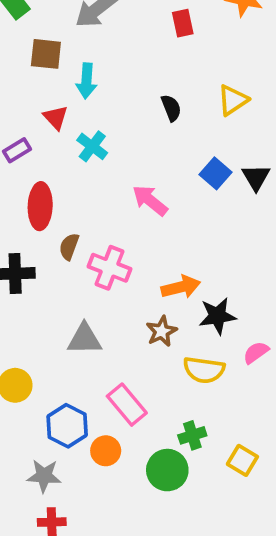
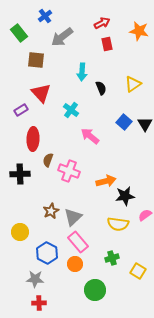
cyan arrow: (86, 81) -> (82, 72), moved
red triangle: (56, 118) -> (41, 93), size x1.5
cyan cross: (92, 146) -> (71, 110), moved
brown star: (162, 331) -> (51, 211), moved
gray triangle: (84, 339) -> (73, 217), moved, turned -42
orange circle: (106, 451) -> (75, 264), moved
green circle: (167, 470) -> (95, 290), moved

